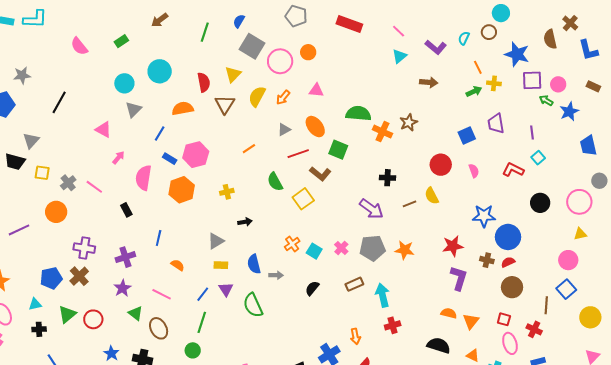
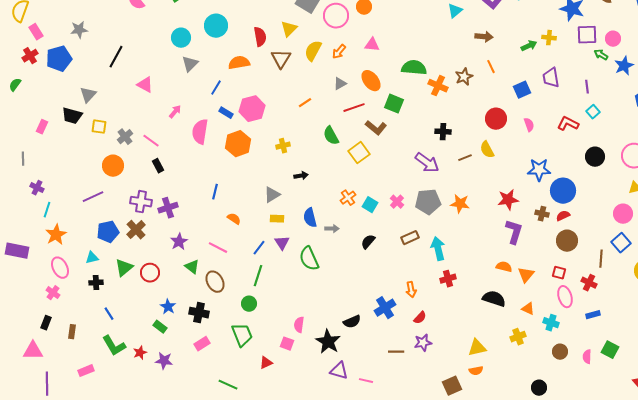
orange line: (478, 67) -> (491, 67), moved
pink triangle: (103, 130) -> (145, 85), moved
black rectangle: (126, 210) -> (158, 166), moved
purple line: (19, 230) -> (93, 197), moved
purple cross: (125, 257) -> (168, 208), moved

